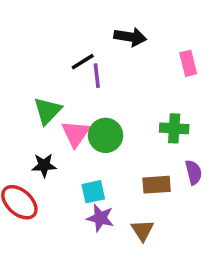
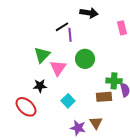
green cross: (174, 128) -> (114, 81), moved
green circle: (106, 135) -> (85, 59), moved
cyan square: (93, 192) -> (68, 101), turned -32
purple star: (100, 218) -> (78, 128), moved

